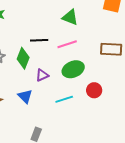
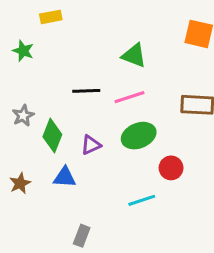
green diamond: (23, 58) -> (52, 136), moved
blue triangle: (25, 96) -> (65, 177), turned -42
cyan line: (64, 99) -> (142, 200), moved

